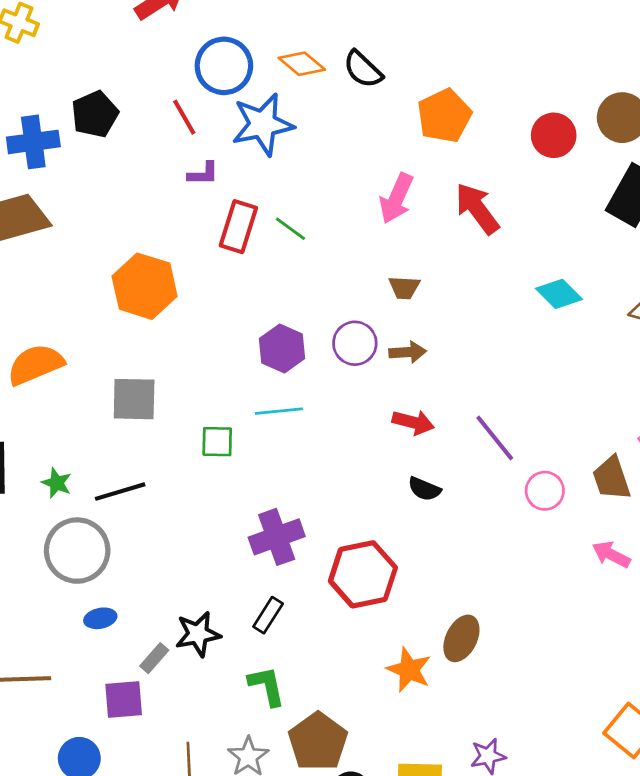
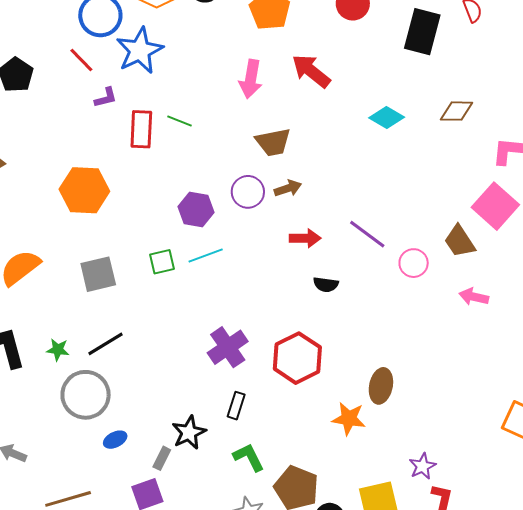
brown trapezoid: (404, 288) -> (273, 142), size x1.5
green square: (217, 442) -> (162, 262), moved

